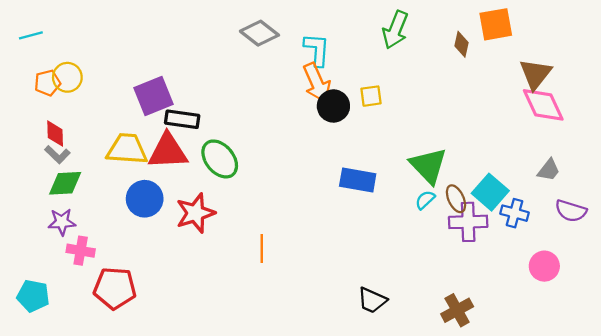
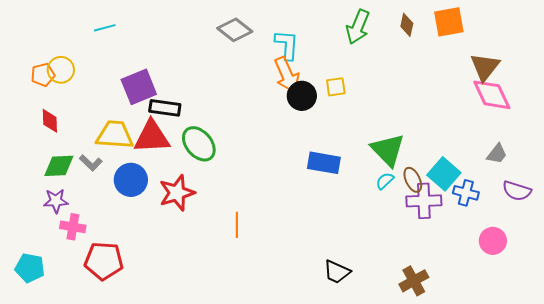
cyan line: (31, 35) -> (105, 28), moved
brown diamond: (462, 44) -> (407, 25), moved
gray L-shape: (57, 155) -> (91, 163), moved

